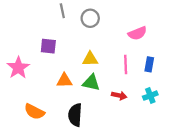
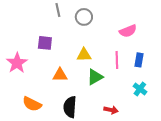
green triangle: (91, 83) -> (95, 77), moved, turned -42
red arrow: (119, 96) -> (111, 110), moved
cyan cross: (150, 96) -> (140, 89), turned -32

